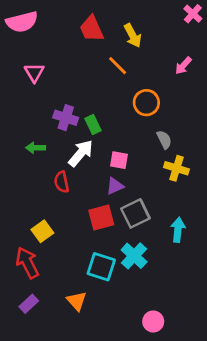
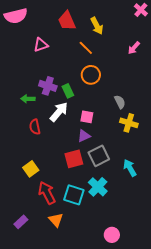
pink triangle: (34, 73) -> (41, 45), moved, turned 42
orange circle: (146, 103) -> (91, 75), moved
green arrow: (36, 148) -> (28, 99), moved
red semicircle: (62, 182) -> (35, 127), moved
cyan arrow: (178, 230) -> (130, 168), turned -36
red arrow: (27, 263) -> (47, 193), moved

